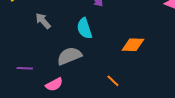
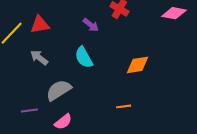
gray semicircle: (69, 56) -> (59, 90), moved
orange line: (113, 81) -> (124, 106), turned -40

